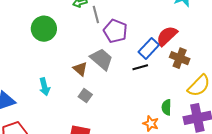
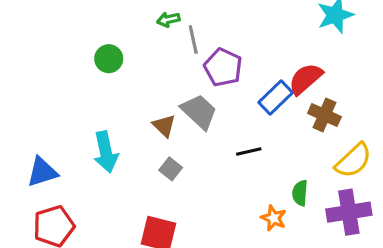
green circle: (44, 29) -> (109, 59), size x0.7
black line: (140, 67) -> (249, 152), moved
cyan arrow: (44, 87) -> (106, 152), size x1.4

